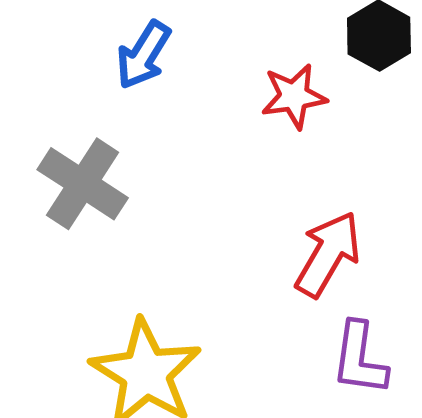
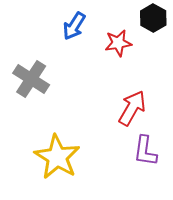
blue arrow: (143, 55) -> (74, 26), moved

